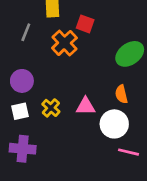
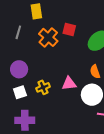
red square: (85, 24) -> (69, 30), moved
yellow cross: (51, 108) -> (43, 87), turned 32

